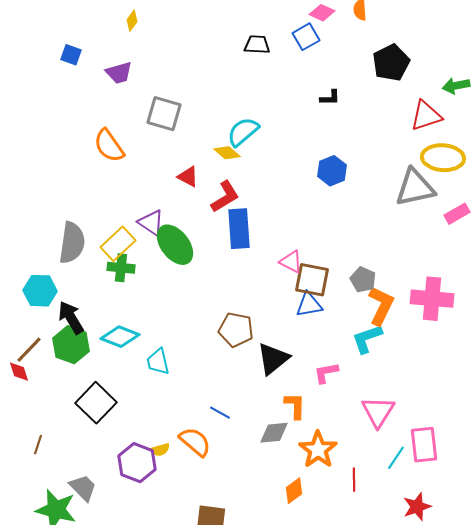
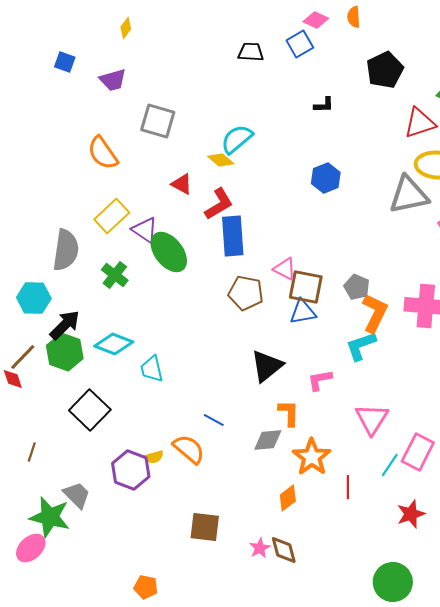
yellow rectangle: (118, 244) -> (112, 216), moved
green cross: (121, 268) -> (115, 275), turned 32
black arrow: (71, 318) -> (65, 325), turned 76
brown pentagon: (236, 330) -> (246, 293), moved
pink rectangle: (424, 445) -> (418, 452), turned 33

